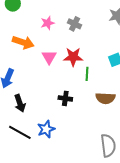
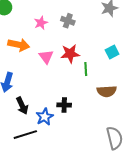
black cross: (65, 98) -> (64, 105), moved
blue star: (46, 129) -> (45, 117), moved
black line: (20, 132) -> (25, 135), turned -40

